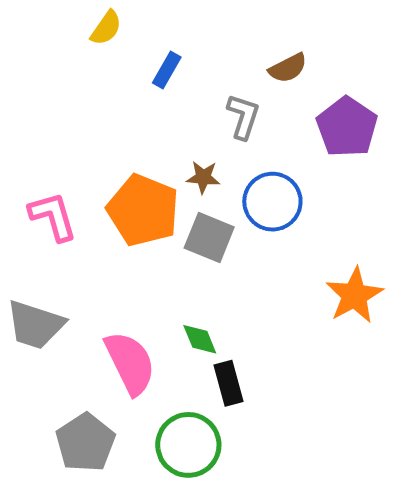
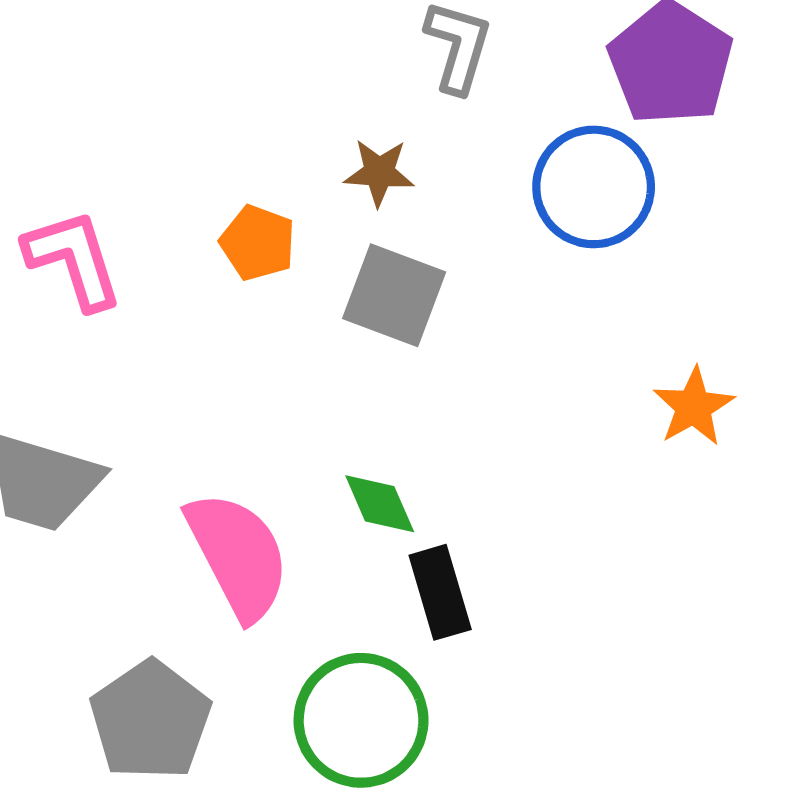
blue circle: (272, 202) -> (594, 187), moved
orange pentagon: (143, 210) -> (258, 243), size x0.5
orange star: (354, 295) -> (694, 407), size x0.7

